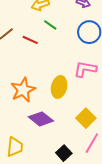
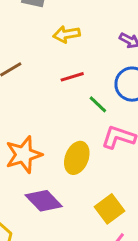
green line: (50, 25) -> (98, 104), moved
red line: (30, 40) -> (72, 77), moved, turned -49

